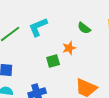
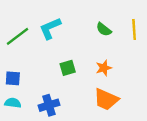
orange star: (69, 48) -> (104, 68), moved

